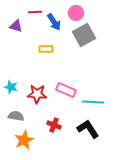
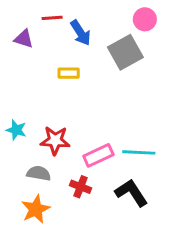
pink circle: (76, 13) -> (145, 19), moved
pink rectangle: (66, 90) -> (98, 155), moved, turned -48
gray semicircle: (16, 116) -> (39, 173), moved

